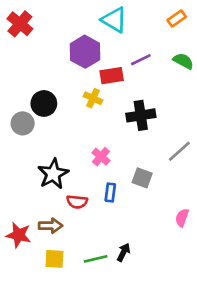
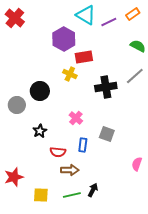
purple line: (141, 60) -> (109, 22), moved
black circle: (44, 103) -> (40, 91), moved
gray circle: (23, 123) -> (17, 105), moved
gray line: (179, 151) -> (135, 76), moved
black star: (53, 174) -> (40, 131), size x0.6
brown arrow: (50, 226) -> (70, 170), moved
red star: (19, 235) -> (14, 177), turned -30

